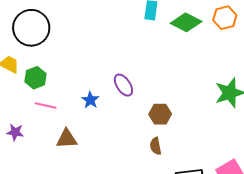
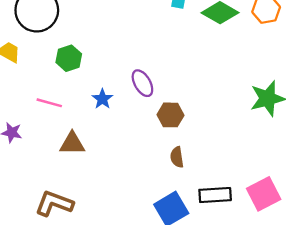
green hexagon: (35, 78) -> (69, 58), moved
brown hexagon: (160, 114) -> (170, 115), moved

